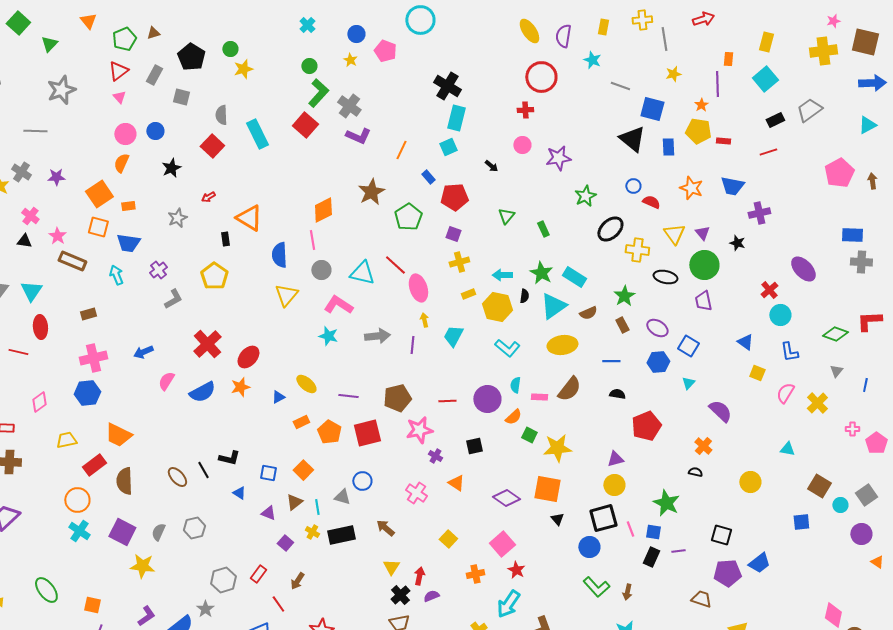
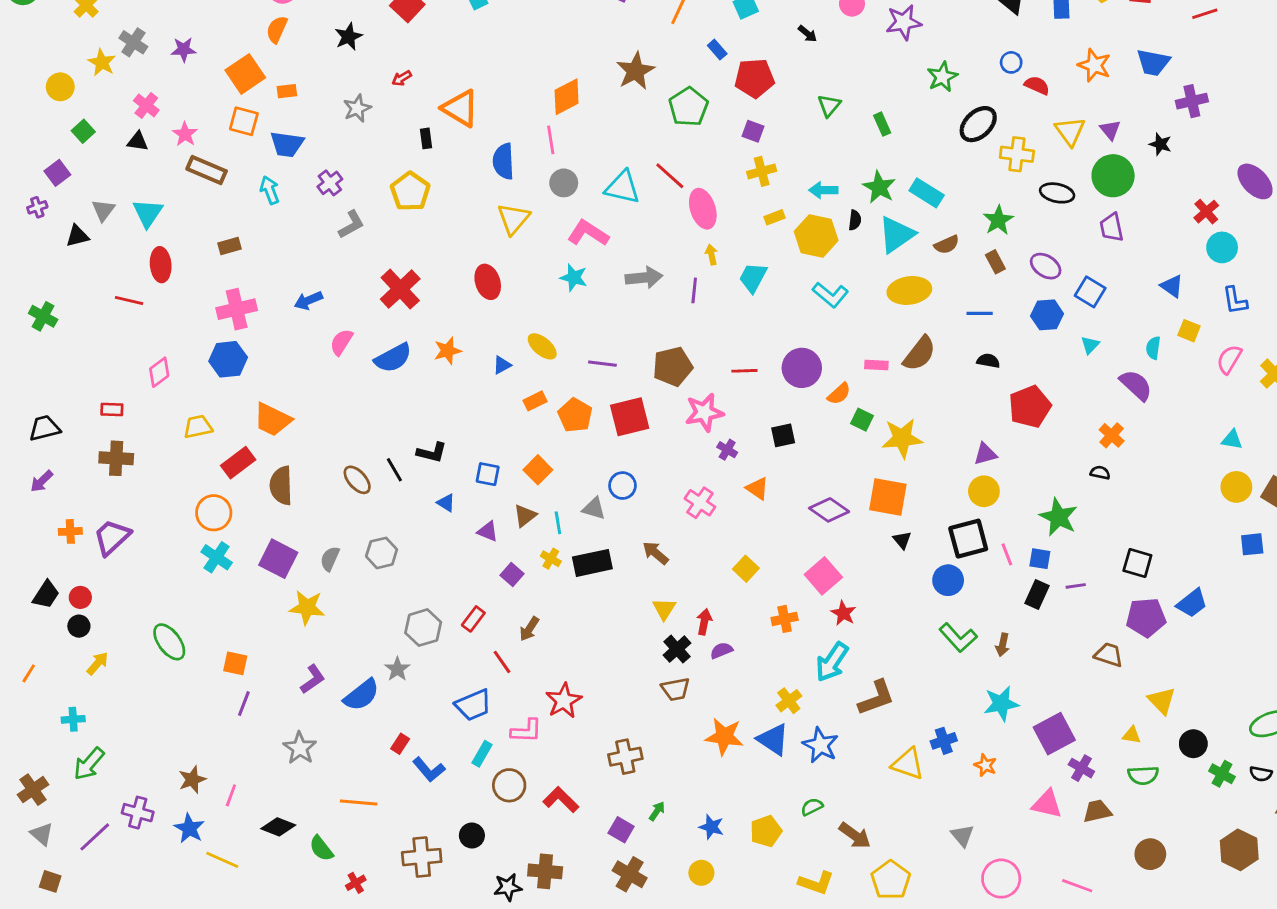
red ellipse: (248, 357) -> (488, 282), moved, turned -60
cyan semicircle: (515, 385) -> (1153, 348), moved
yellow circle: (750, 482) -> (1236, 487), moved

